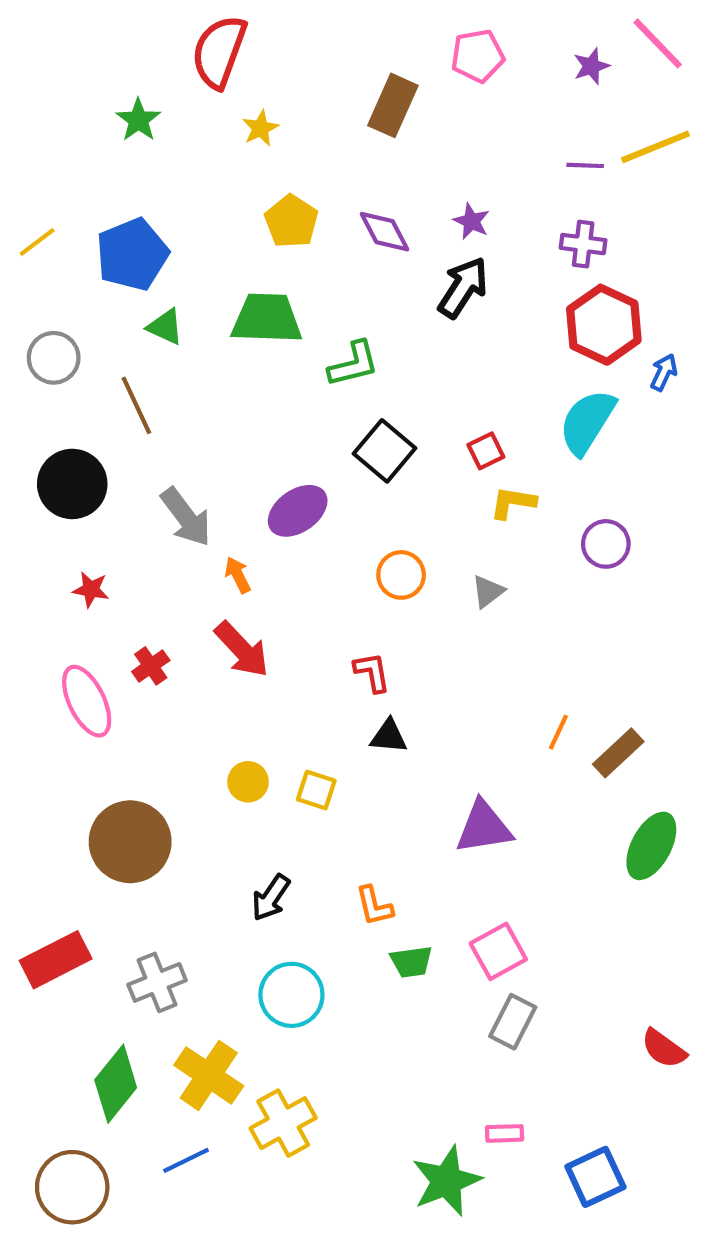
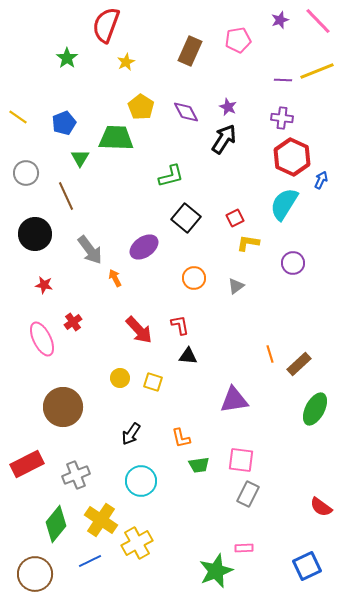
pink pentagon: (478, 56) -> (238, 40), moved
purple star: (591, 66) -> (280, 20), moved
yellow line: (37, 242) -> (18, 117), turned 72
blue pentagon: (132, 254) -> (64, 123), size x0.7
green trapezoid: (267, 318) -> (116, 138), moved
green triangle: (165, 327) -> (80, 158), turned 36
red arrow: (242, 649) -> (139, 330), moved
orange line: (558, 732) -> (270, 354), turned -42
pink square: (498, 951) -> (241, 460), turned 36
blue square: (595, 1177) -> (307, 566), moved

